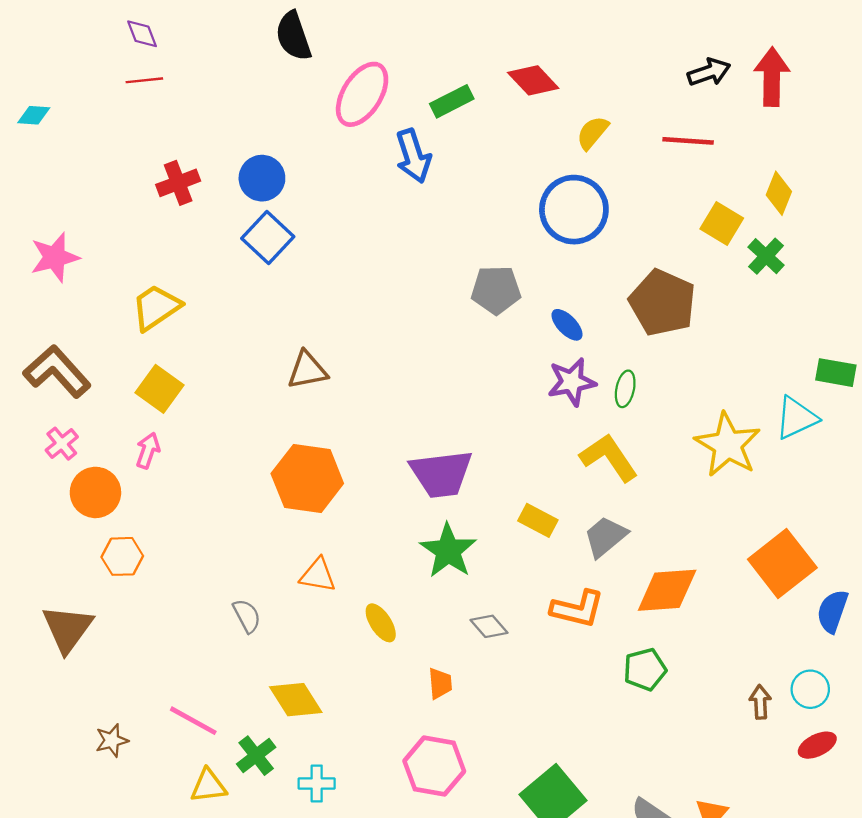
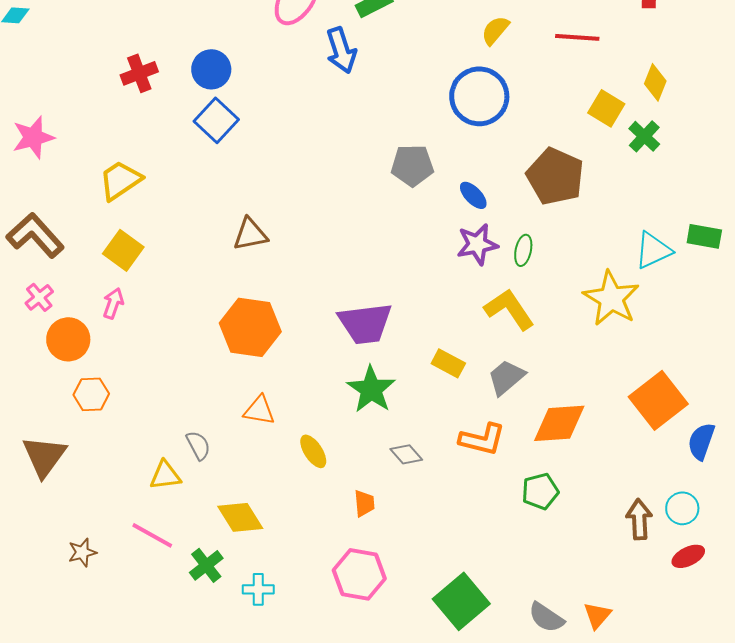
cyan triangle: (796, 418) -> (653, 250), moved
brown arrow: (760, 702) -> (639, 519), size x1.4
yellow triangle: (208, 786) -> (165, 475), moved

